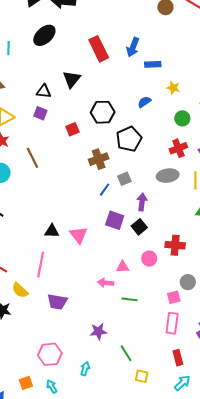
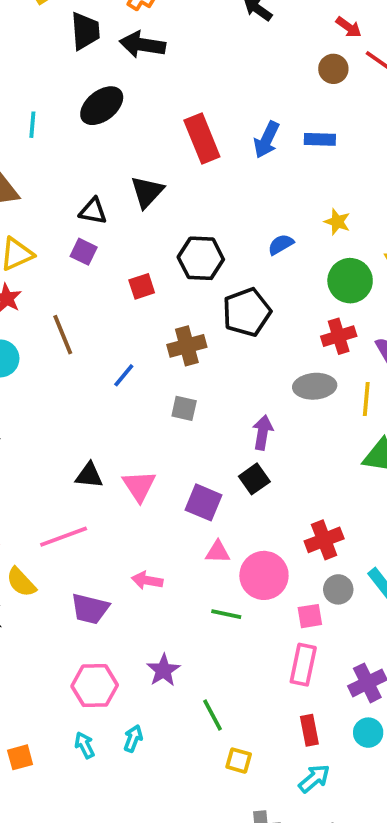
blue rectangle: (153, 64) -> (320, 139), moved
green circle: (182, 118) -> (350, 281), size x1.5
gray square: (124, 179) -> (184, 408), moved, turned 32
blue line: (105, 190) -> (124, 375), moved
purple square: (115, 220) -> (204, 502), moved
red cross: (175, 245) -> (324, 540), moved, turned -30
pink circle: (149, 259) -> (264, 575), moved, size x1.6
pink line: (41, 265) -> (64, 537), turned 55
pink arrow: (106, 283) -> (147, 580), moved
purple star: (98, 331) -> (163, 670), turned -30
pink hexagon: (50, 354) -> (95, 686), moved
cyan arrow: (52, 387) -> (85, 745), moved

